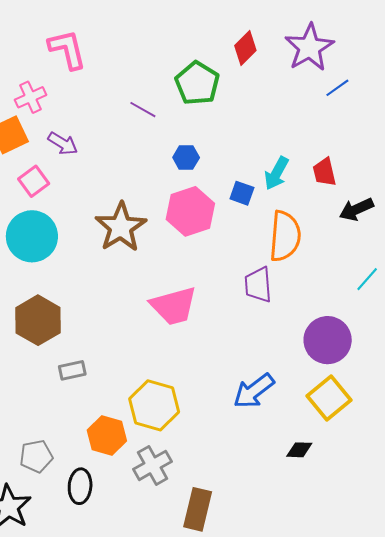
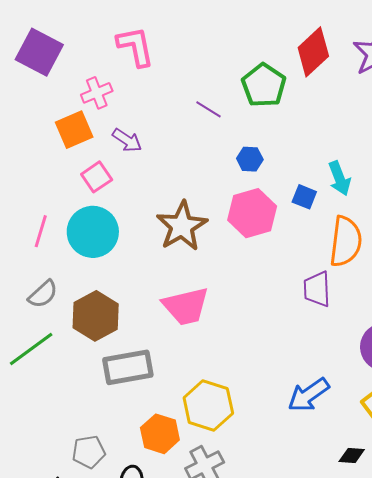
red diamond: (245, 48) -> (313, 52), size x1.4
cyan arrow: (276, 173) -> (340, 178), turned -52
pink trapezoid: (174, 306) -> (186, 306), moved
gray rectangle: (72, 370) -> (128, 367), size x1.8

